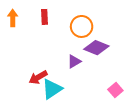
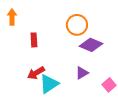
red rectangle: (44, 17) -> (34, 40), moved
purple triangle: (74, 61) -> (82, 73), moved

